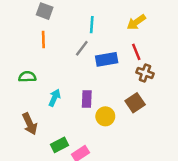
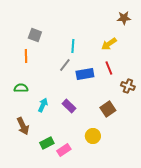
orange line: (43, 40) -> (26, 56), moved
brown cross: (145, 73) -> (128, 86), moved
purple rectangle: (87, 99) -> (69, 106), turned -48
yellow circle: (105, 116) -> (93, 136), moved

